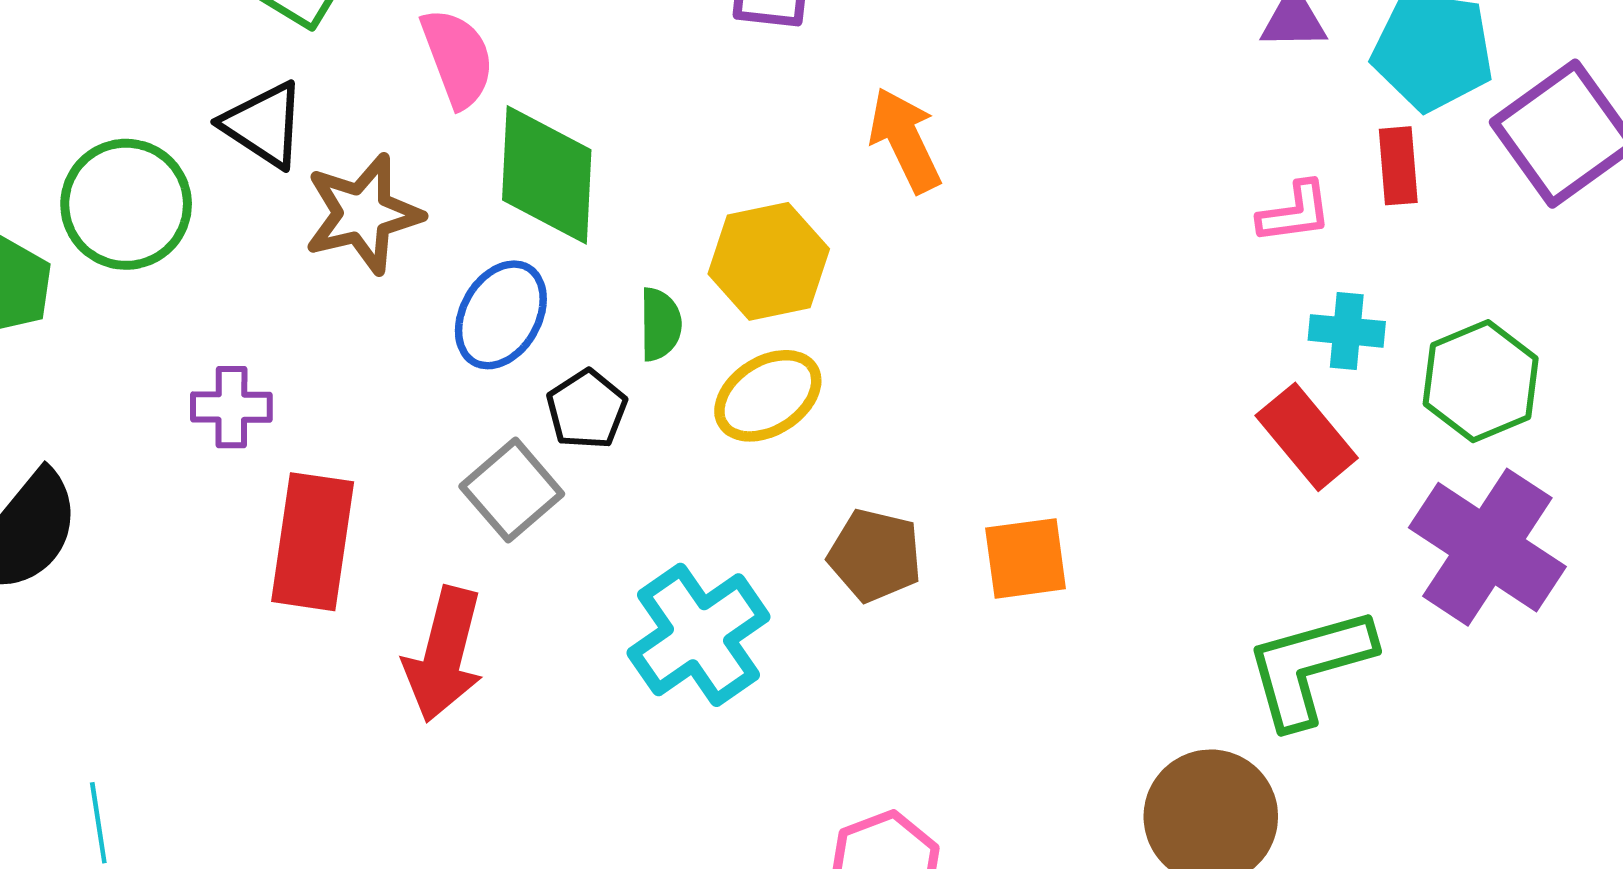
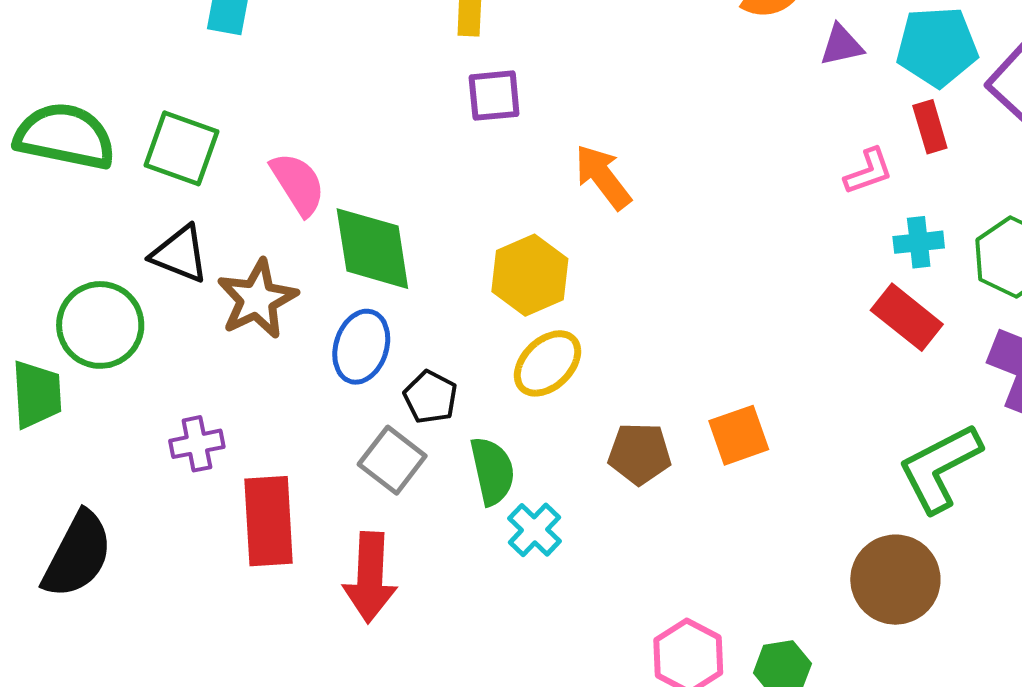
green semicircle: (660, 324) -> (492, 471), moved, size x1.4
cyan cross: (699, 635) -> (535, 530), size x0.6

